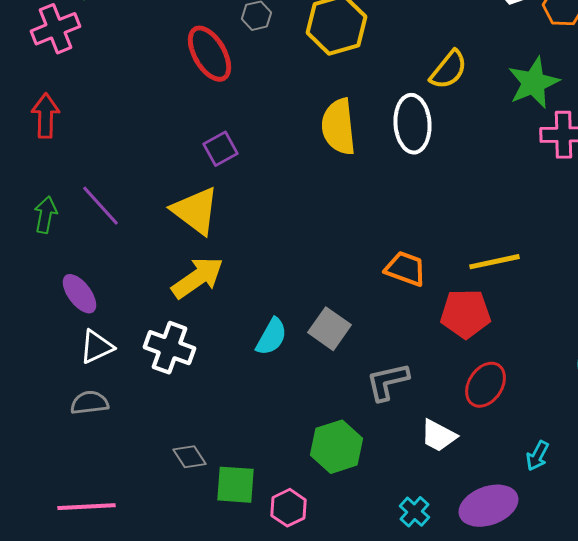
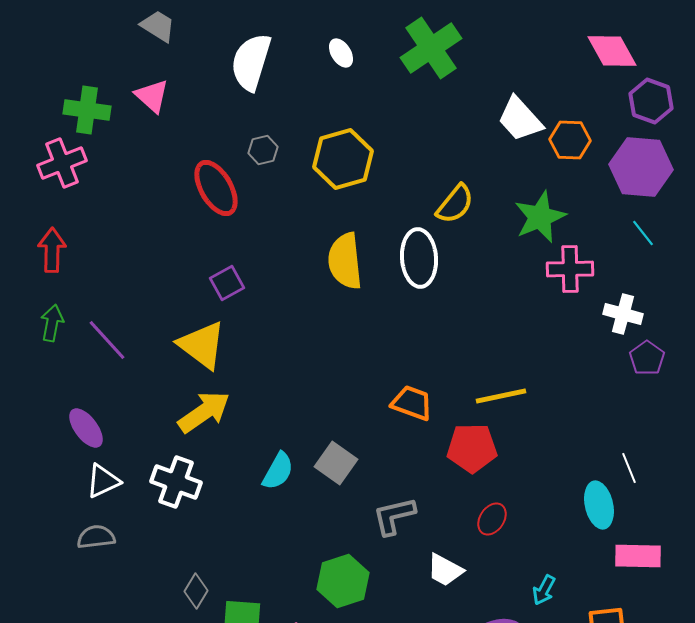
green arrow: (46, 215) -> (52, 323), moved
red ellipse: (486, 385) -> (492, 519), size x0.7
gray diamond: (190, 457) -> (196, 591), turned 64

